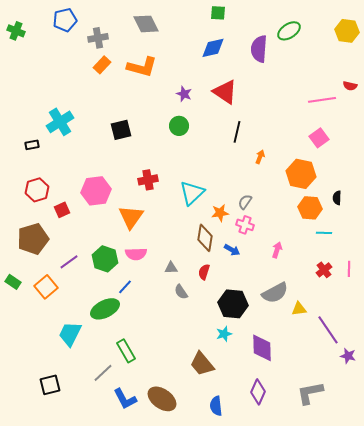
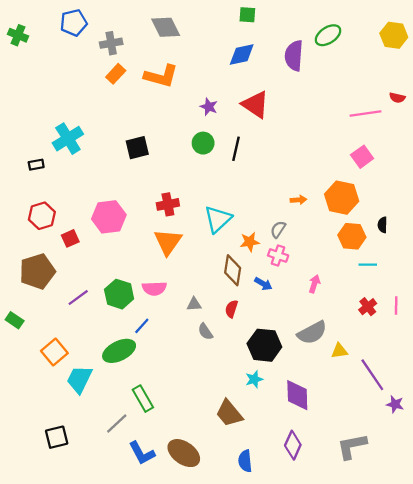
black line: (237, 132) -> (236, 149), moved
orange arrow: (260, 157) -> (298, 200), moved, turned 64
orange triangle: (131, 217) -> (168, 242), moved
orange square: (46, 287) -> (54, 352), moved

